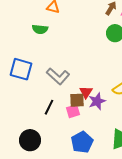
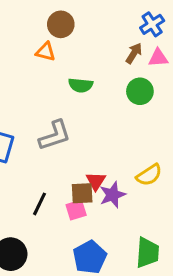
green semicircle: (40, 29) -> (81, 85), moved
gray L-shape: (58, 76) -> (55, 135), moved, turned -60

